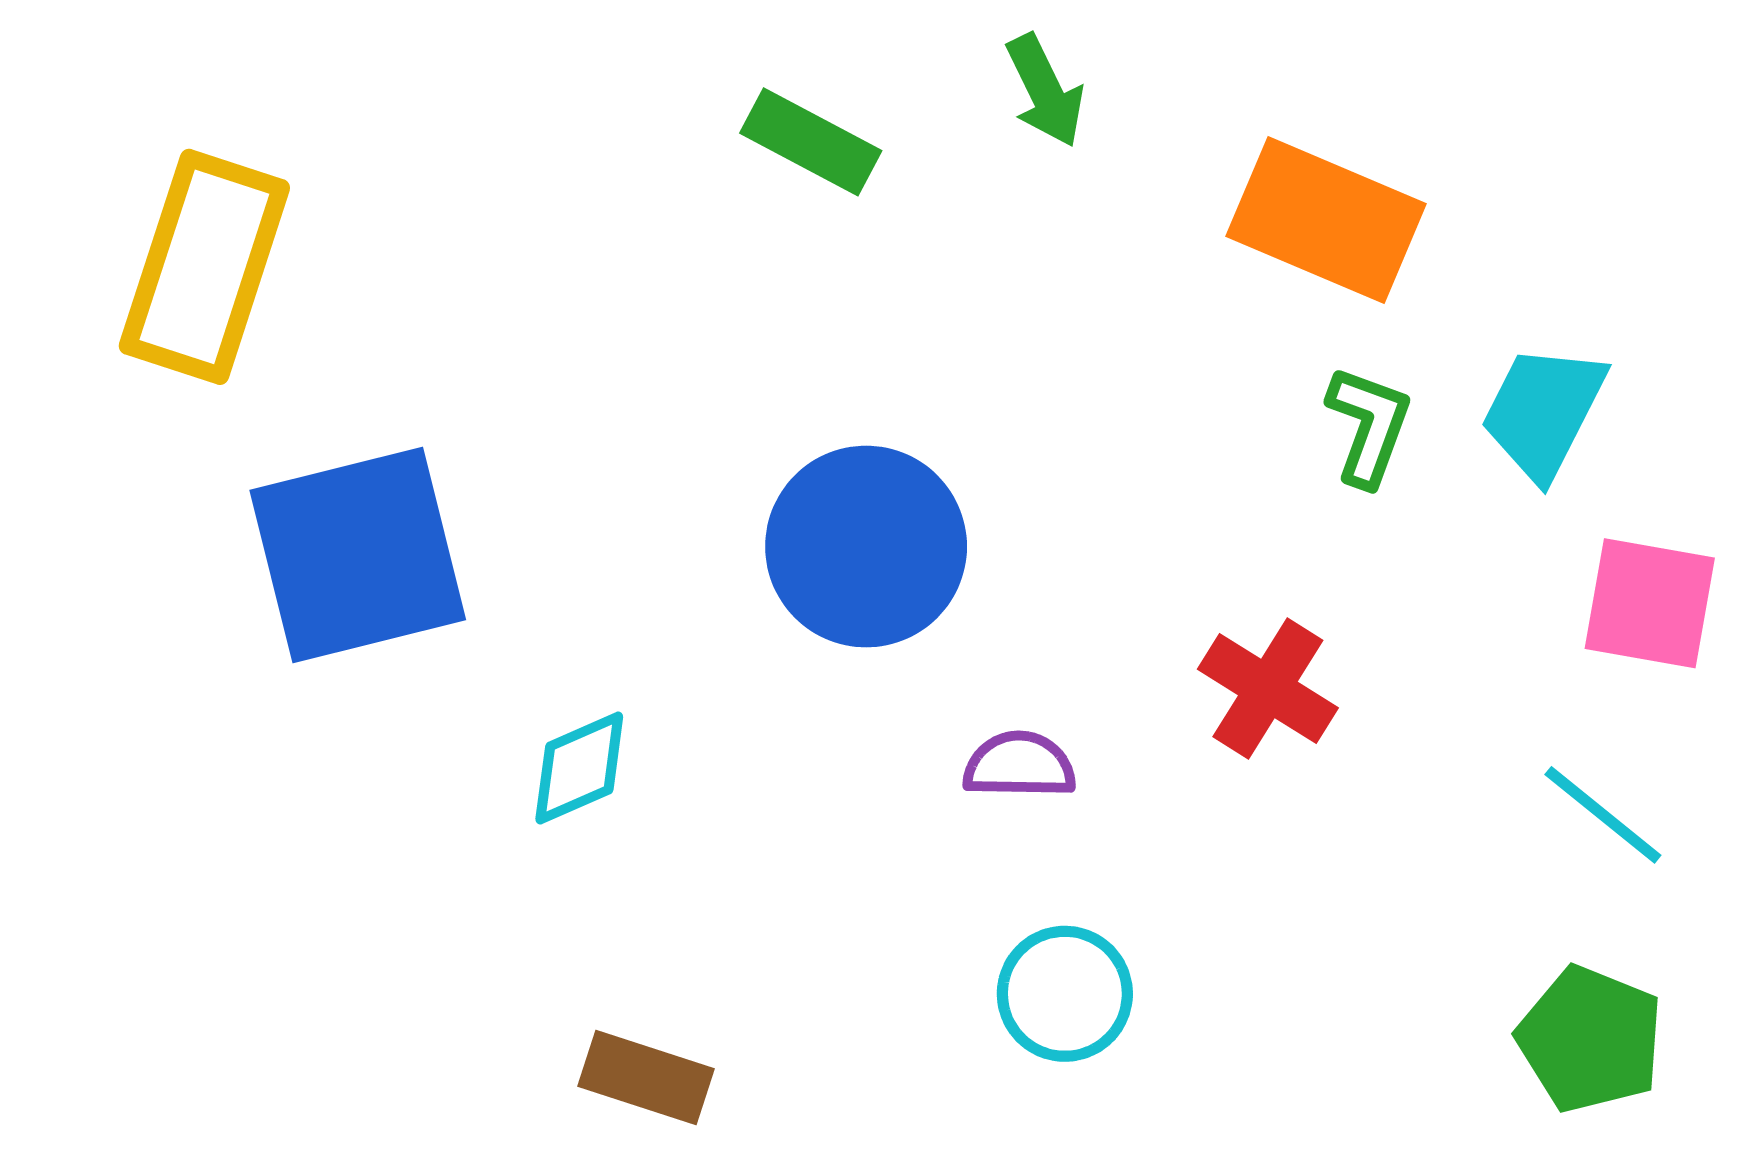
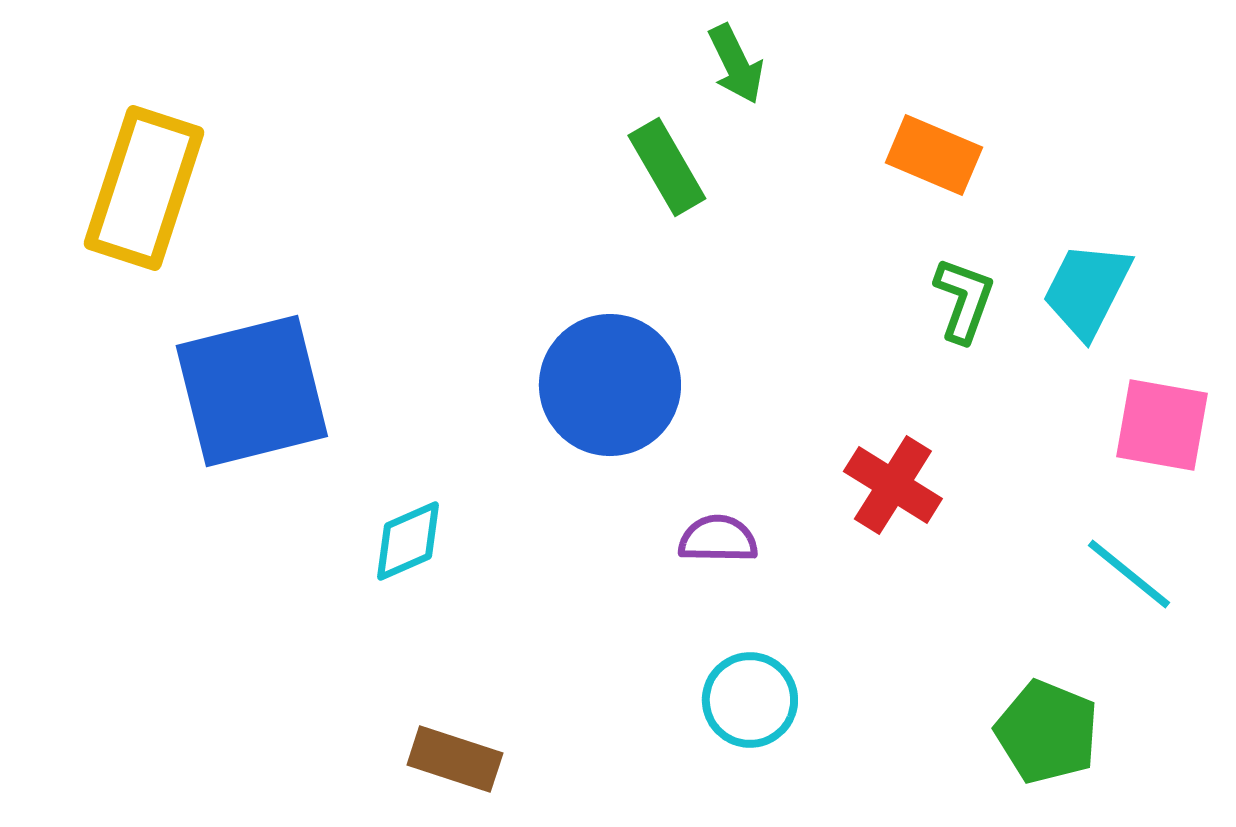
green rectangle: (811, 142) -> (667, 167), moved, turned 32
orange rectangle: (1326, 220) -> (934, 155), size x0.7
green pentagon: (1590, 1039) -> (1047, 732), moved

